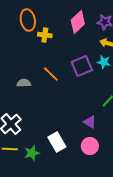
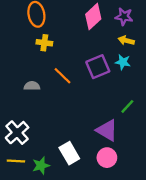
yellow cross: (45, 35) -> (44, 43), moved
purple triangle: (90, 122) -> (107, 130), size x1.5

